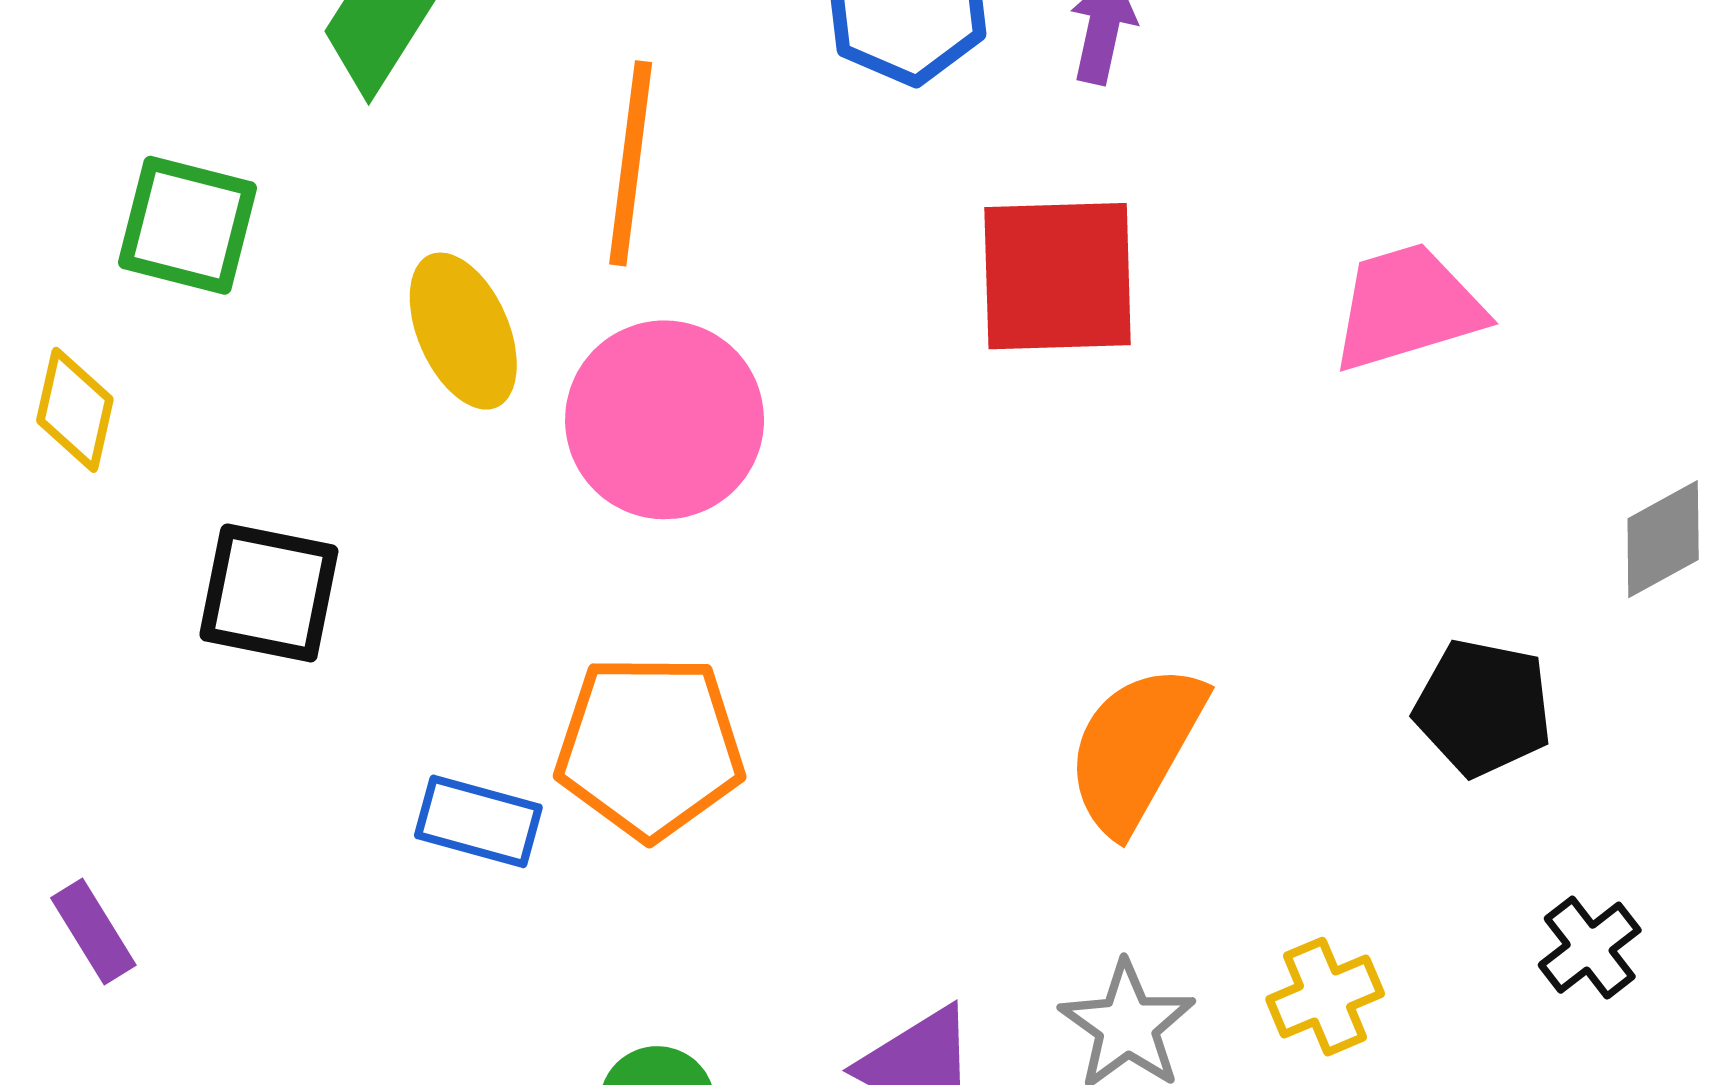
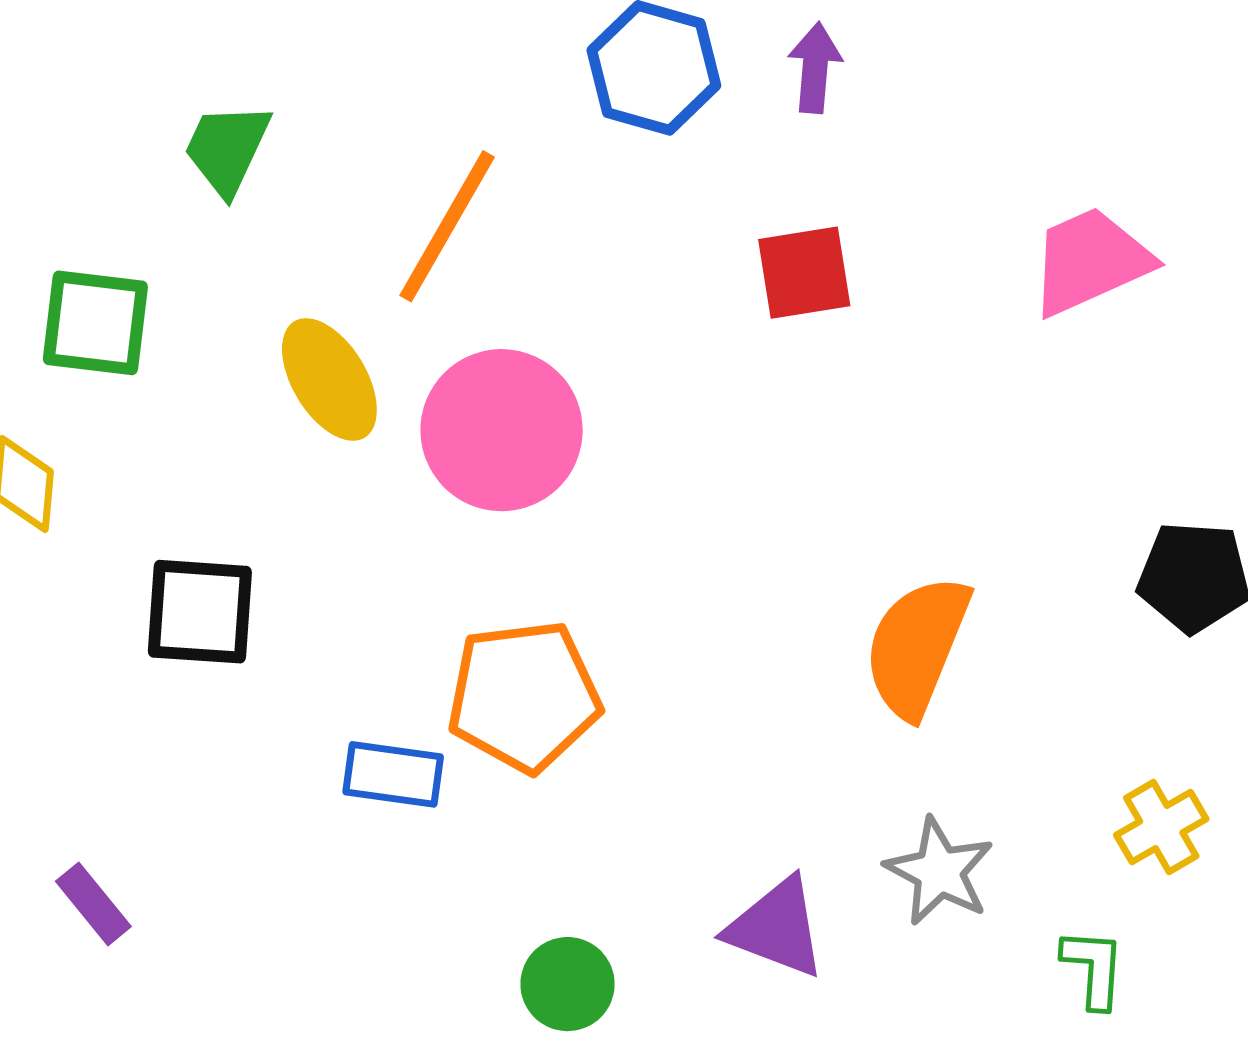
orange line: (631, 163) -> (447, 226), turned 30
red square: (1058, 276) -> (804, 273), size x0.7
yellow cross: (1325, 997) -> (1161, 827), moved

